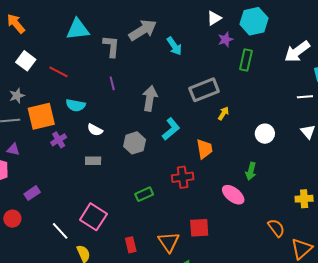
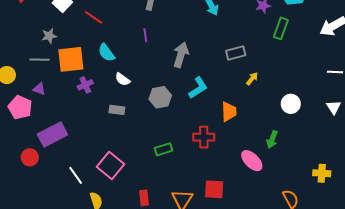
gray rectangle: (204, 90) -> (236, 53), size x0.7
cyan semicircle: (76, 105) -> (106, 53), turned 36
purple rectangle: (32, 193) -> (52, 134), size x1.8

